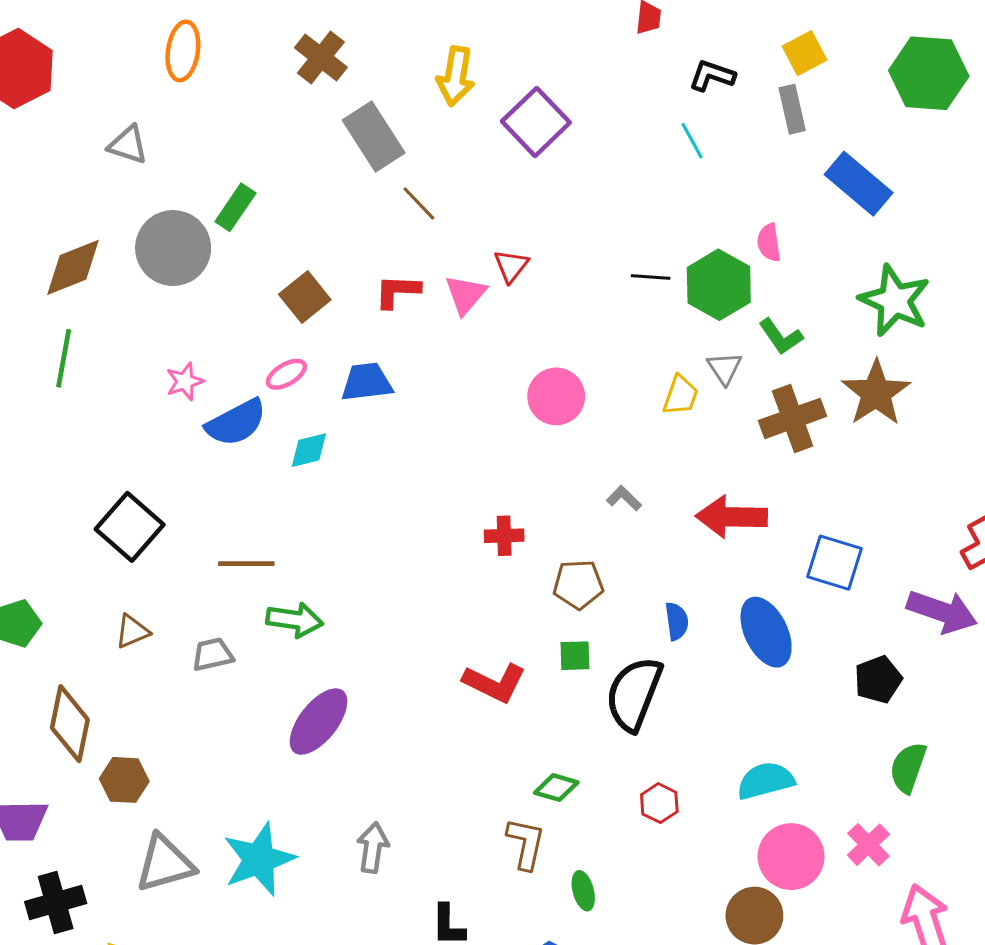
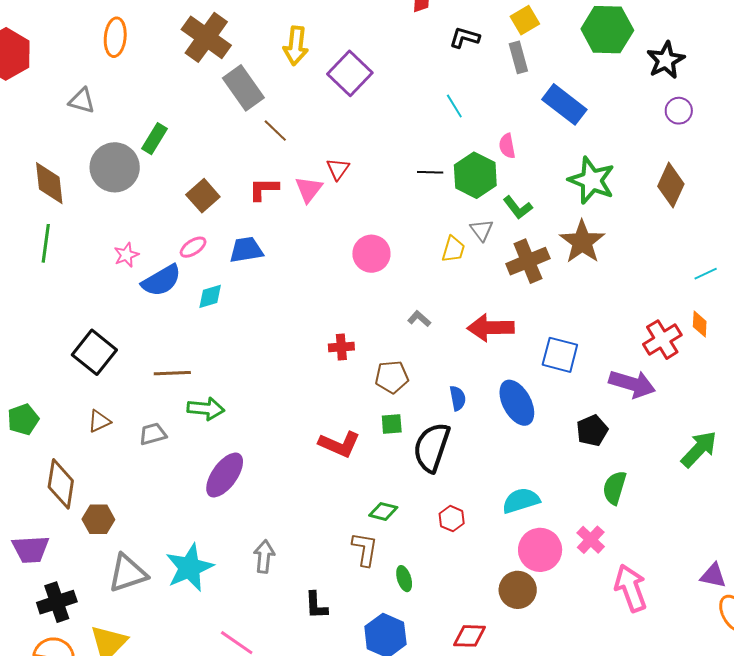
brown cross: (321, 58) -> (206, 37), size x1.4
cyan line: (692, 141) -> (454, 106), moved
brown diamond: (73, 267) -> (49, 183), turned -72

